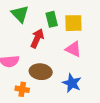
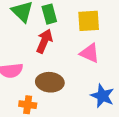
green rectangle: (52, 19) -> (49, 14), moved
blue star: (72, 83) -> (102, 96), moved

